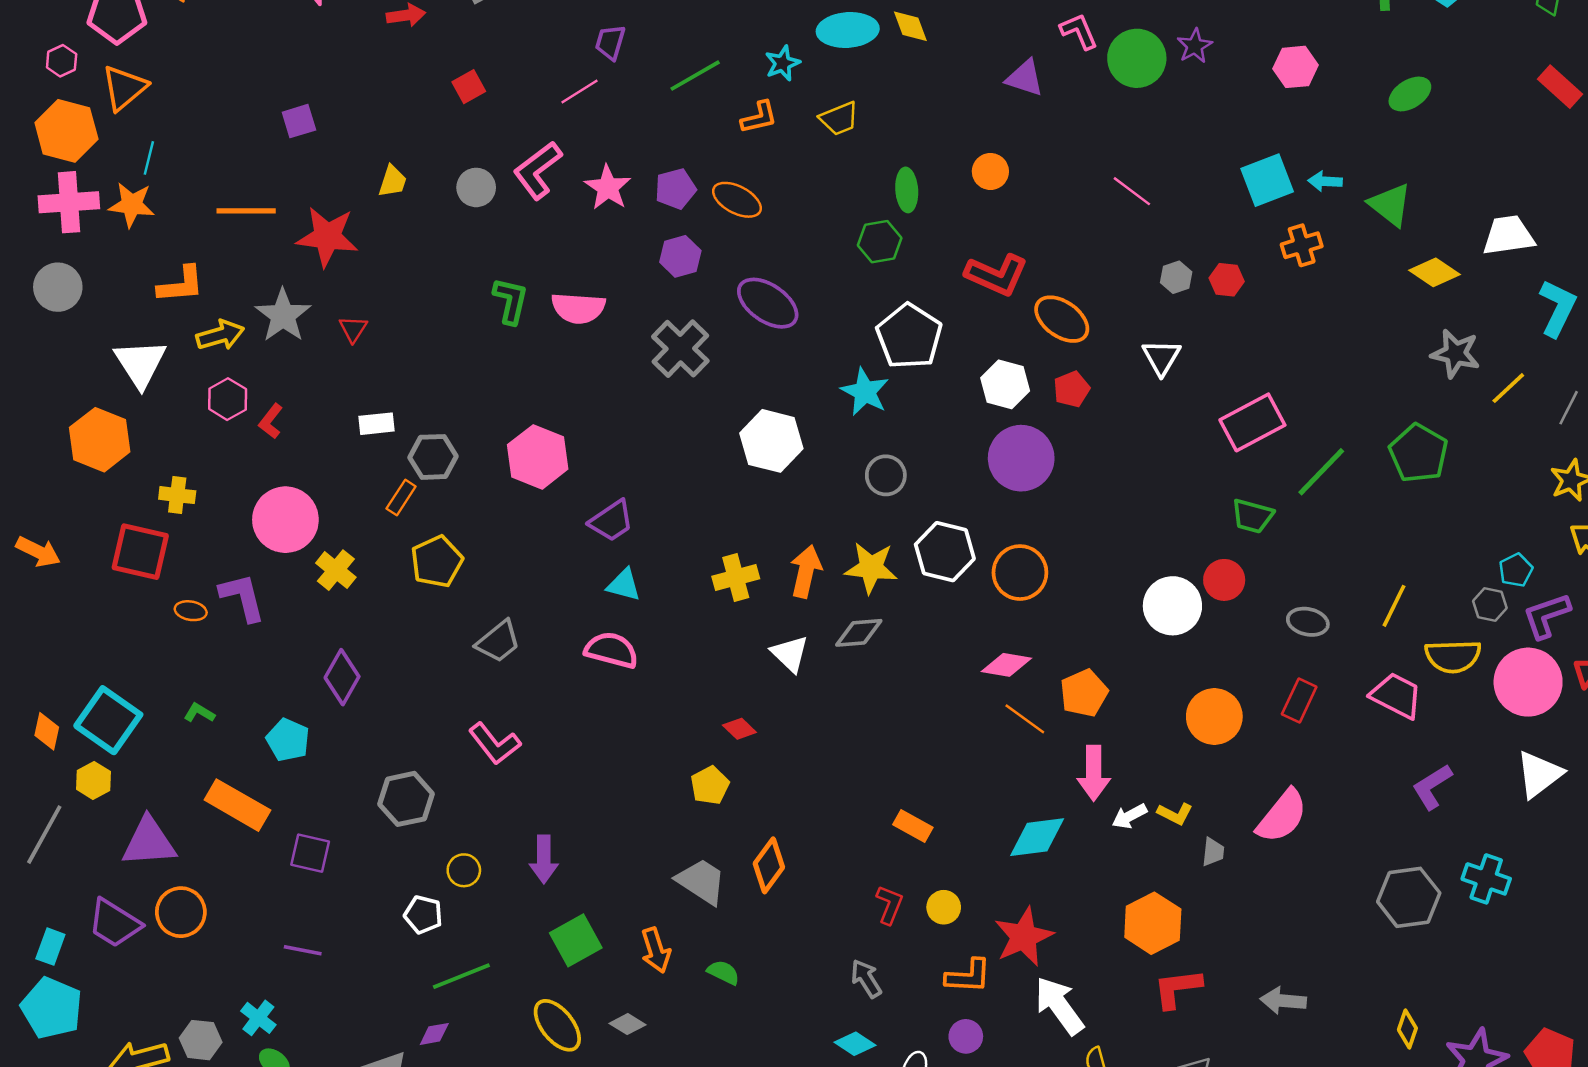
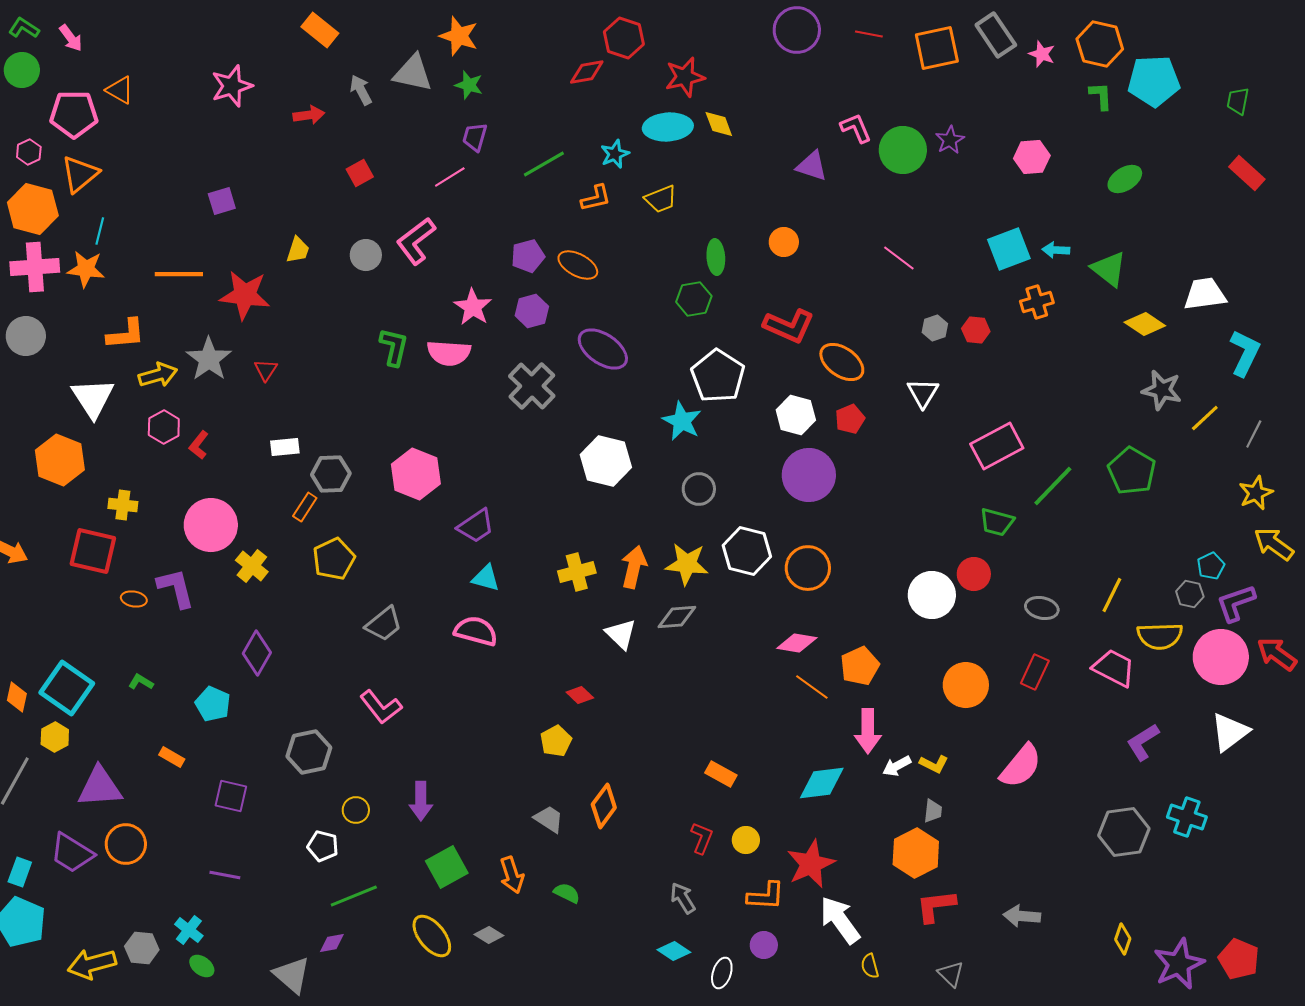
pink star: (608, 187) -> (473, 307), moved
orange rectangle: (237, 805) -> (172, 757), size x0.5
gray trapezoid: (1213, 852) -> (933, 811), moved
gray trapezoid: (701, 881) -> (549, 819), size x0.7

